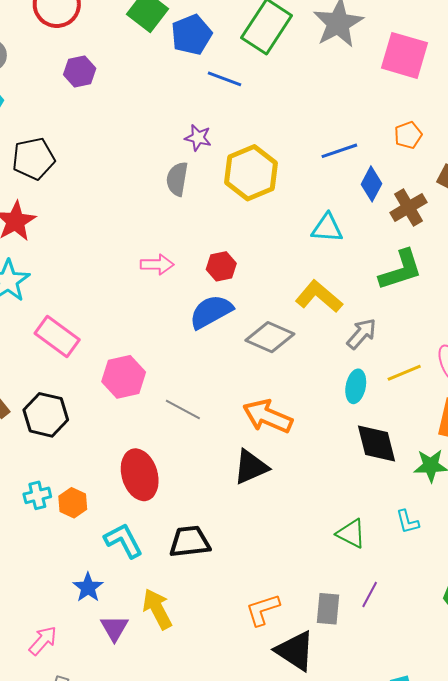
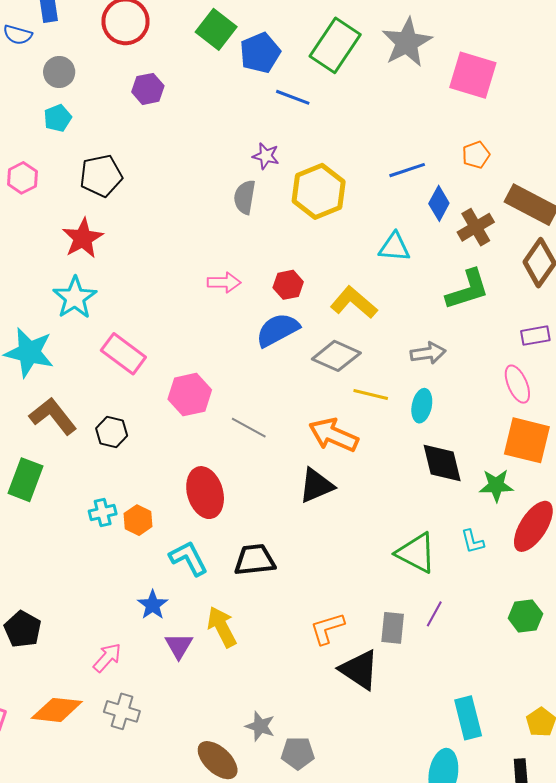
yellow L-shape: (319, 297) -> (354, 302), moved
gray arrow: (362, 334) -> (428, 353), turned 40
yellow line: (404, 373) -> (371, 395), moved, turned 36
black hexagon: (46, 415) -> (112, 432), size x0.7
green triangle: (351, 534) -> (416, 553), size x1.4

